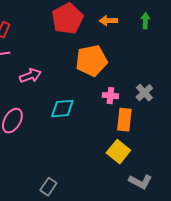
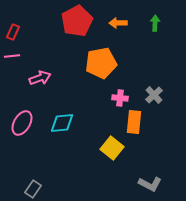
cyan diamond: (62, 109) -> (62, 123), moved
yellow square: (118, 152) -> (112, 148), moved
gray rectangle: (48, 187) -> (33, 189), moved

